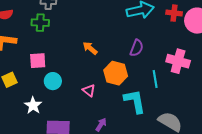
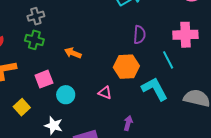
green cross: (40, 23) -> (34, 40), turned 30
orange arrow: (90, 48) -> (73, 53), moved

